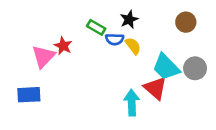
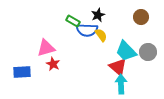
blue semicircle: (115, 39) -> (87, 30), size x1.5
red star: (63, 46) -> (53, 64), moved
pink triangle: (43, 56) -> (46, 48), moved, turned 30
cyan arrow: (132, 103) -> (121, 84), moved

